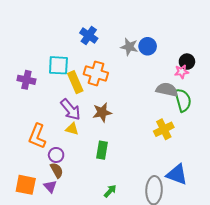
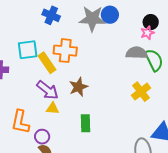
gray star: (129, 47) -> (92, 19), size x1.5

